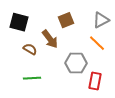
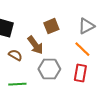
gray hexagon: (76, 63) -> (49, 69), moved
red rectangle: (95, 81) -> (80, 73), moved

